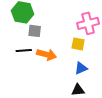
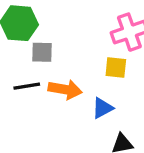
blue triangle: (81, 68) -> (102, 108), moved

